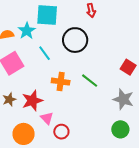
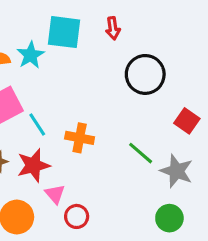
red arrow: (91, 10) -> (113, 28), moved
black circle: (75, 40) -> (145, 74), moved
cyan line: (45, 53) -> (37, 125), moved
green line: (90, 81) -> (141, 153), moved

